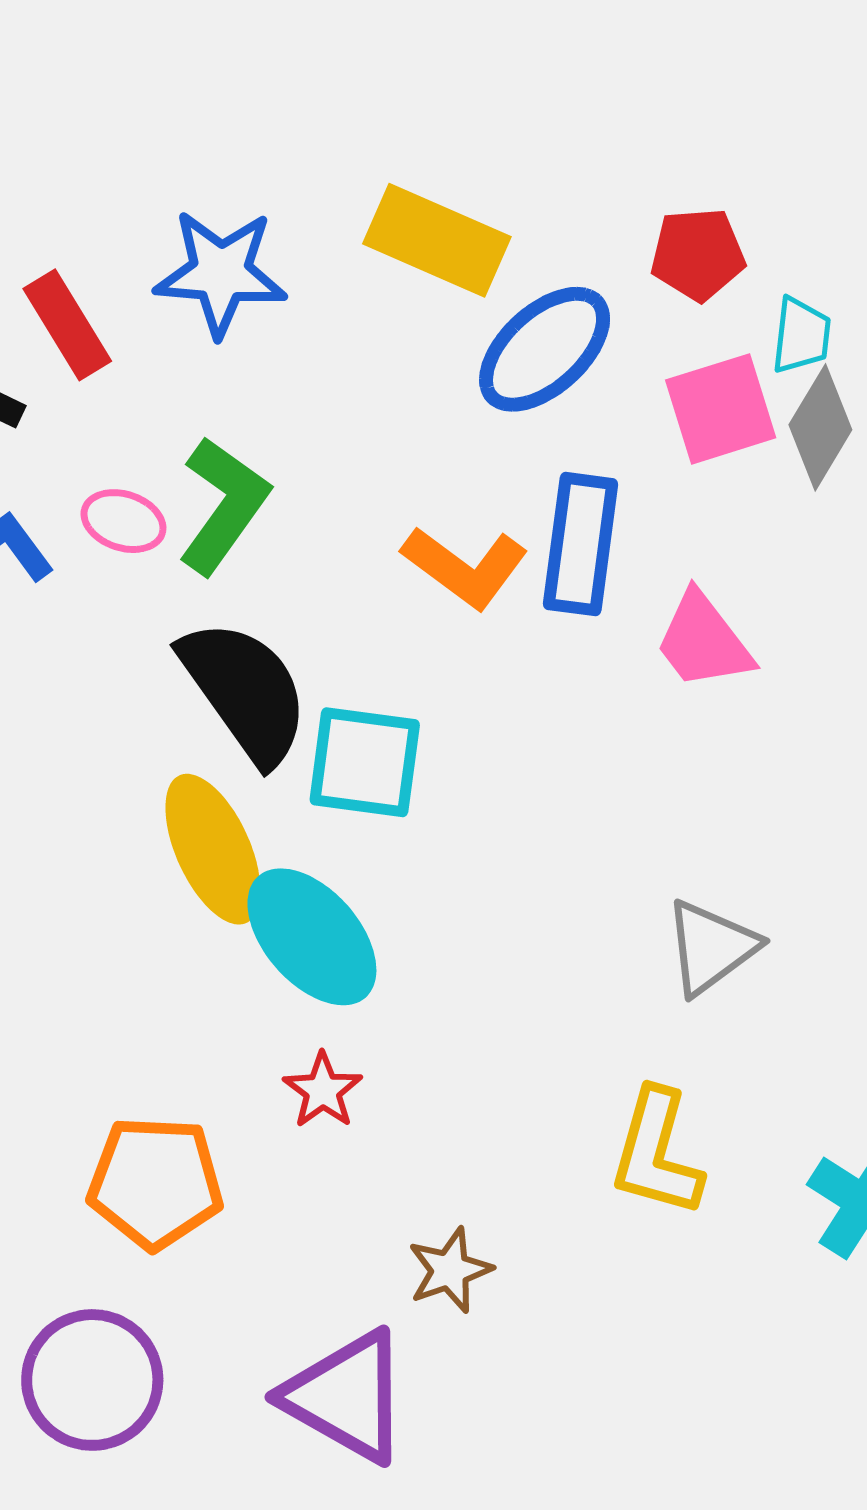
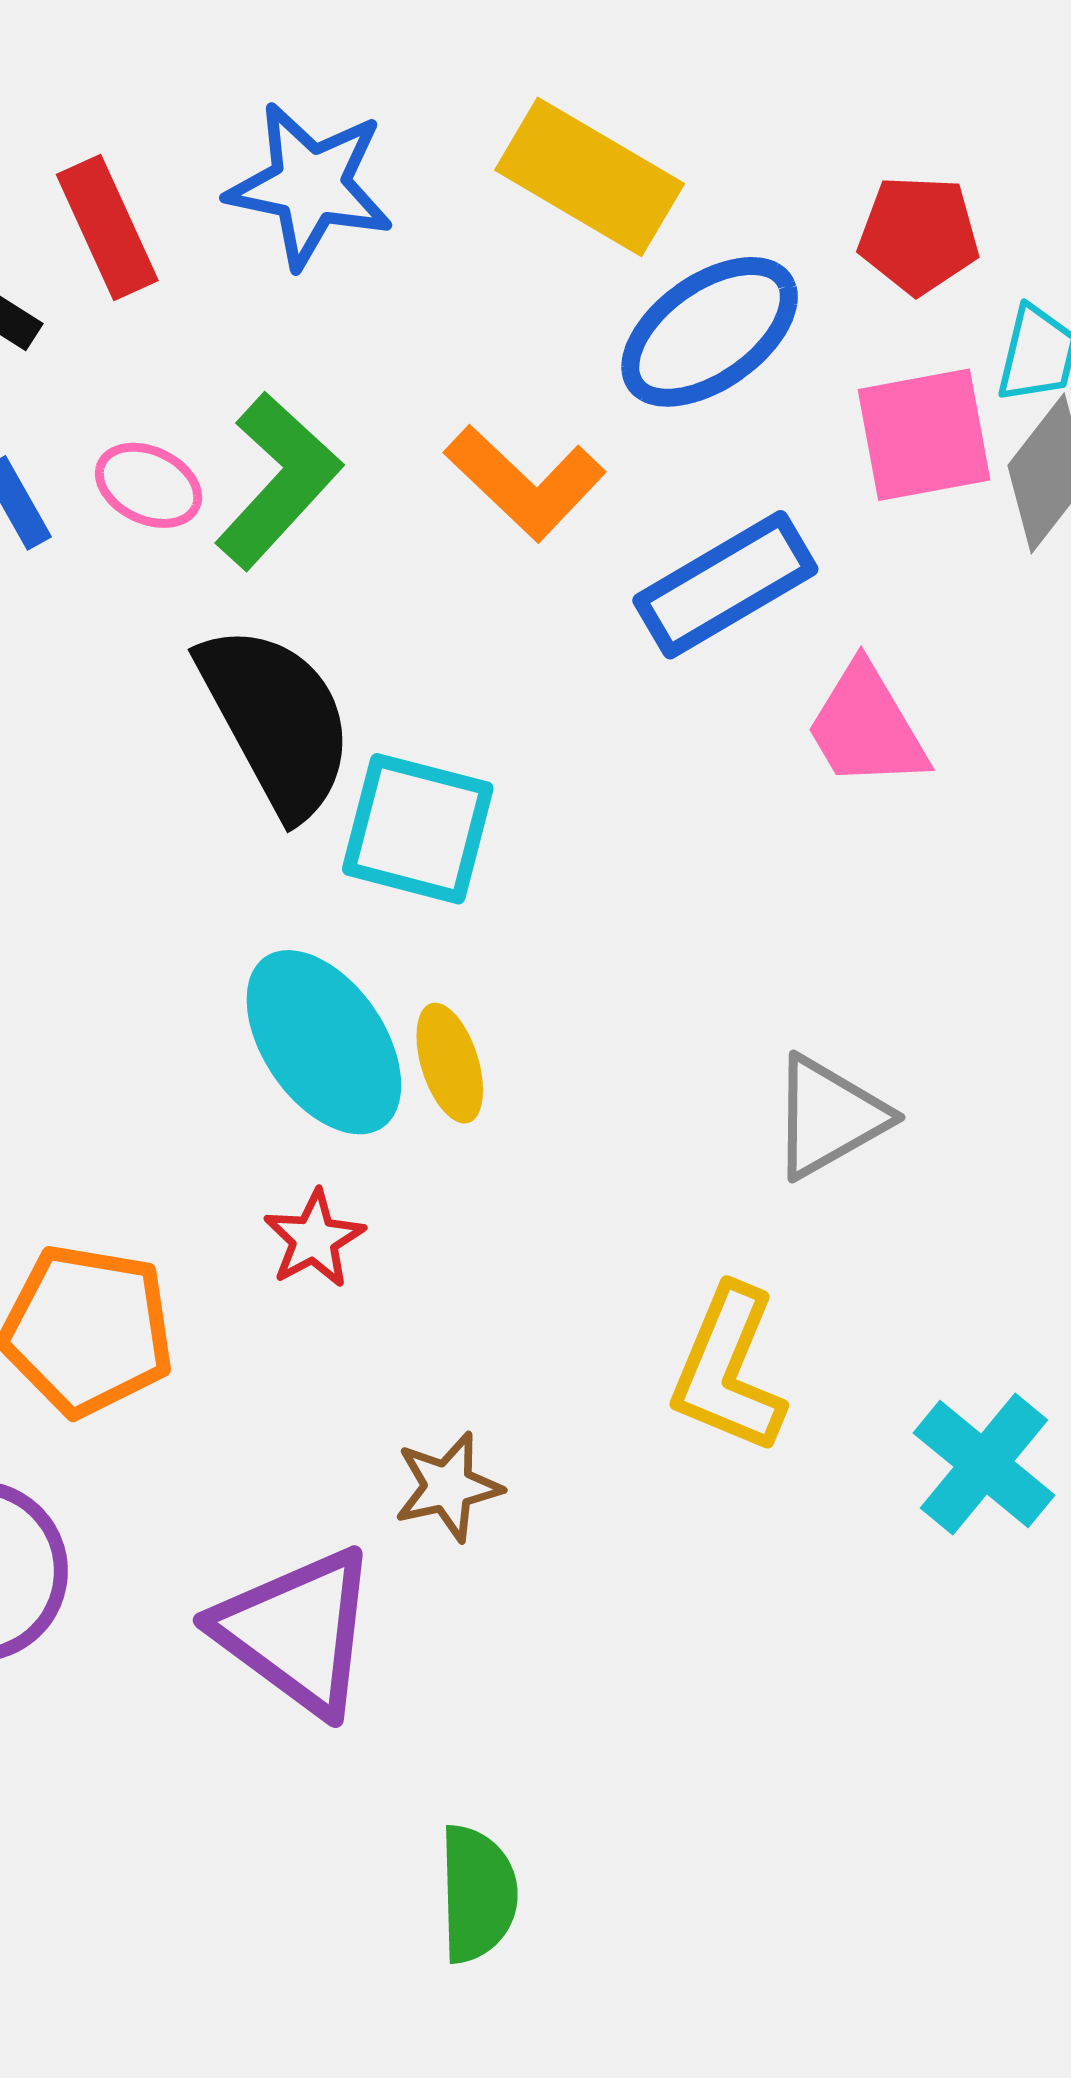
blue rectangle: (581, 544) -> (725, 585), turned 45
orange L-shape: (465, 567) -> (525, 483), moved
yellow ellipse: (213, 849) -> (450, 1063), moved, size x0.6

